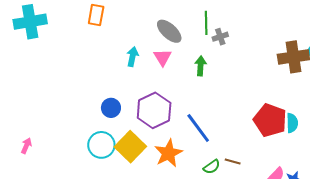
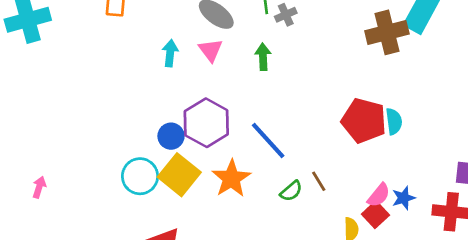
blue circle: (111, 108) -> (171, 136), moved
brown line: (233, 162) -> (319, 181), turned 49

